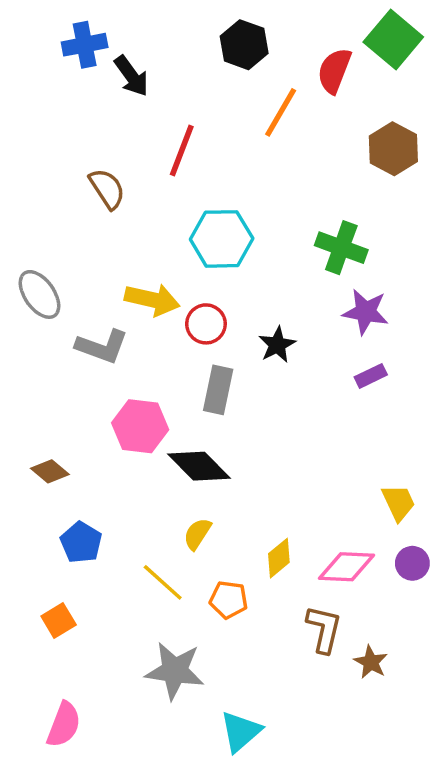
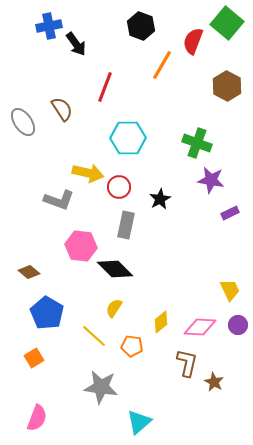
gray ellipse: (39, 294) -> (23, 122), moved
purple rectangle: (371, 376) -> (230, 213), moved
blue pentagon: (81, 542) -> (47, 313), size x1.4

